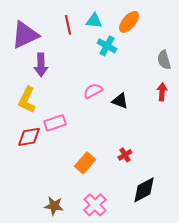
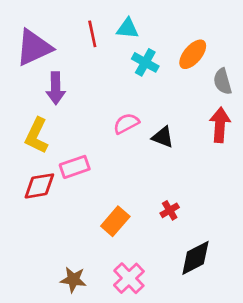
orange ellipse: (129, 22) -> (193, 54), moved
red arrow: (162, 92) -> (220, 125), size x1.4

